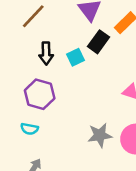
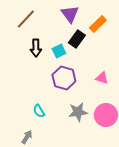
purple hexagon: (40, 94) -> (64, 78), moved
cyan semicircle: (29, 129) -> (39, 111), moved, turned 48

